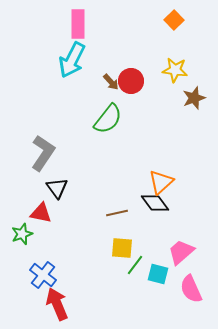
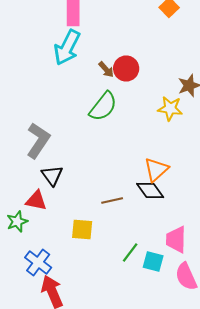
yellow star: (175, 70) -> (170, 108), moved
yellow square: (122, 248) -> (82, 230), moved
pink trapezoid: (181, 252) -> (176, 240), turned -48

